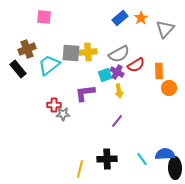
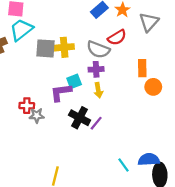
gray semicircle: (119, 54) -> (98, 50), turned 50
cyan trapezoid: (49, 65) -> (21, 30), moved
red semicircle: (136, 65) -> (117, 37), moved
purple cross: (117, 72) -> (96, 69), turned -32
cyan square: (105, 75) -> (74, 81), moved
black cross: (107, 159) -> (80, 118), moved, turned 30

